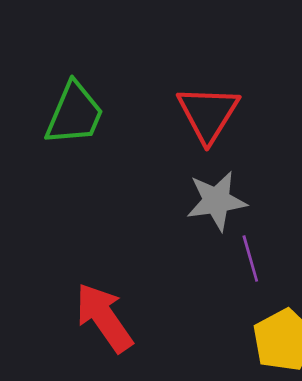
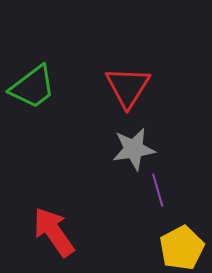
green trapezoid: (75, 114) -> (33, 87), turned 30

